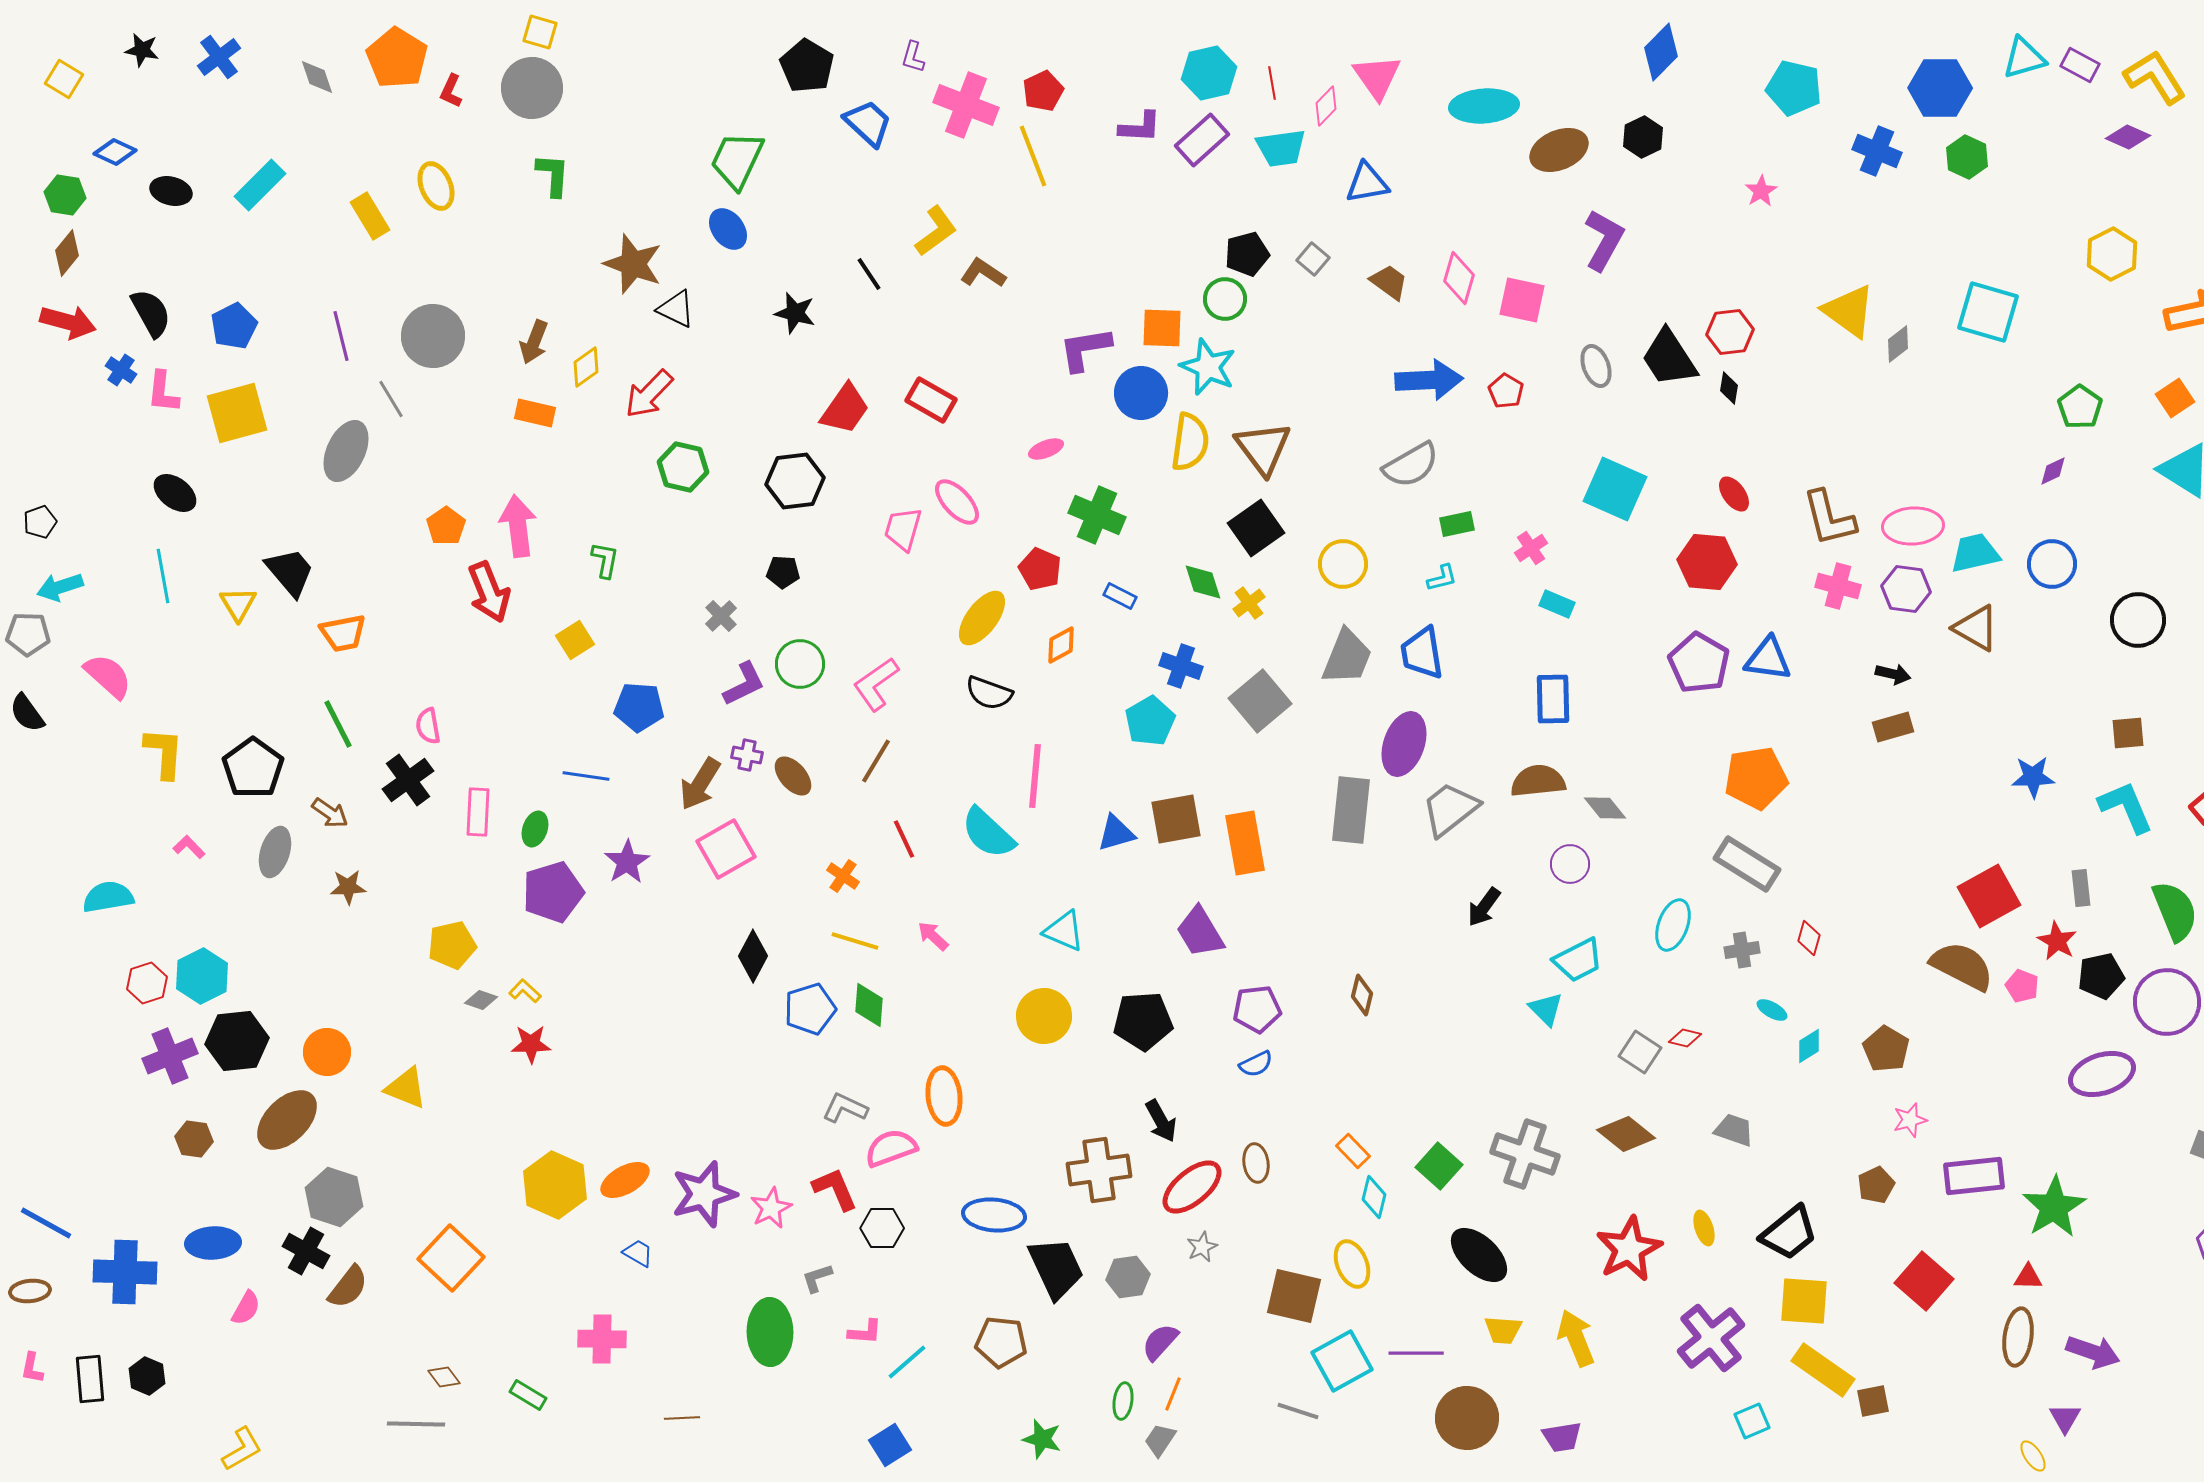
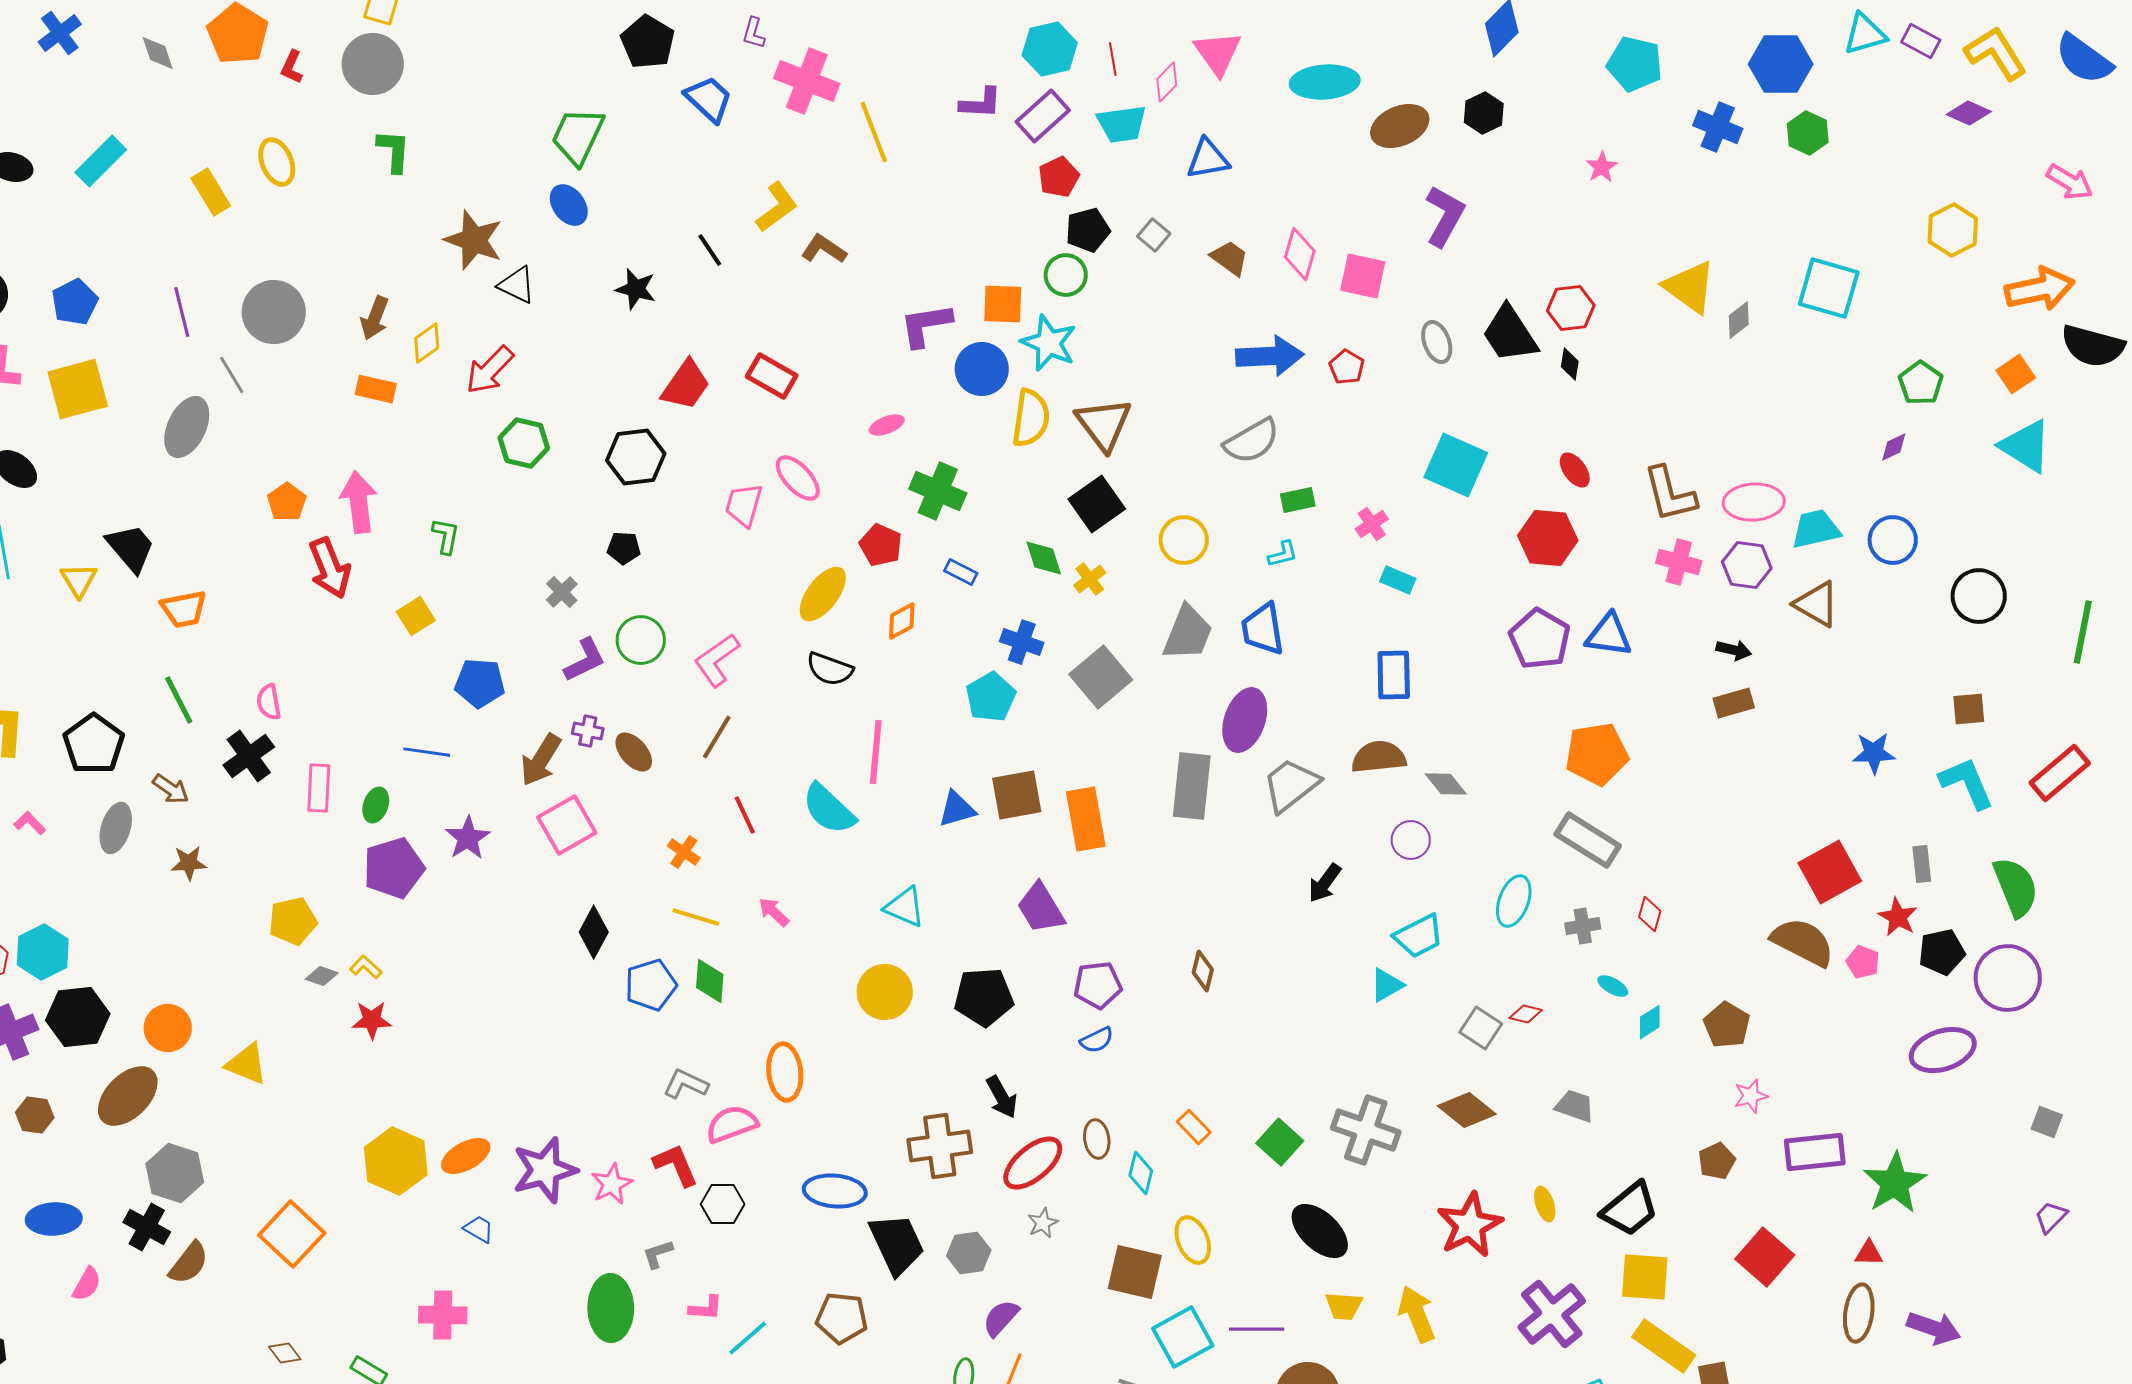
red pentagon: (1043, 91) -> (1059, 177), moved
cyan triangle: (1546, 1009) -> (1387, 985), turned 45
cyan diamond: (1374, 1197) -> (1141, 1173), moved

